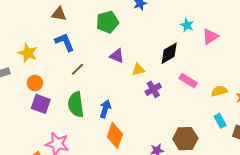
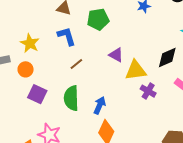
green pentagon: (107, 22) -> (98, 19), moved
yellow triangle: (138, 70) -> (136, 70), size x1.6
orange circle: (35, 83) -> (26, 69), moved
purple cross: (153, 89) -> (148, 91), turned -35

